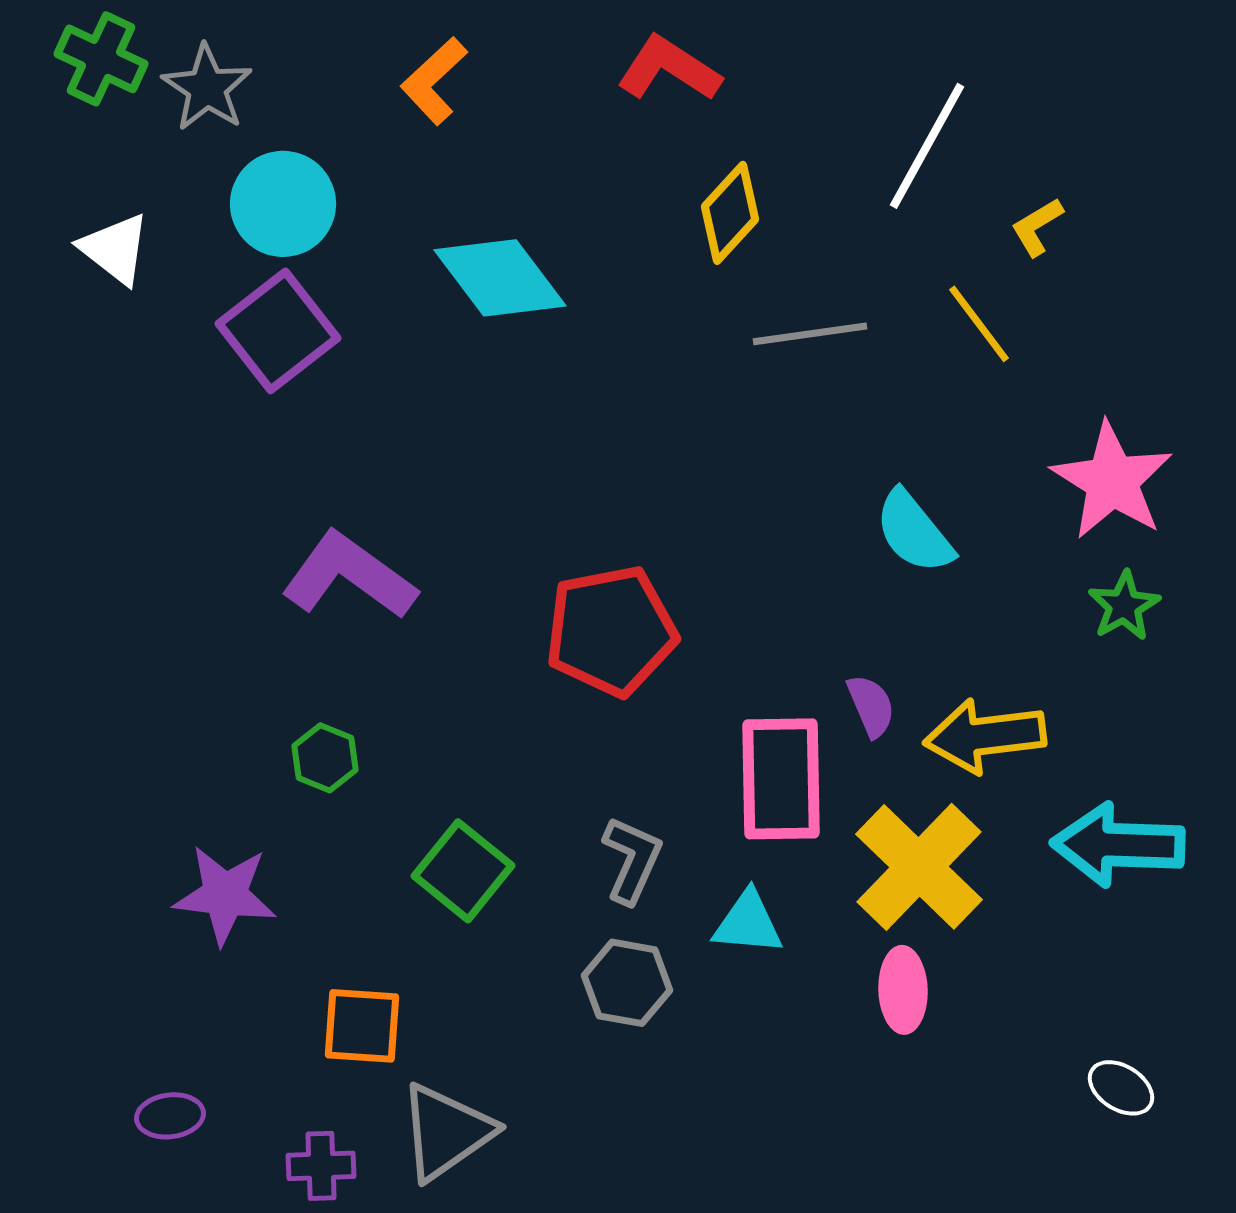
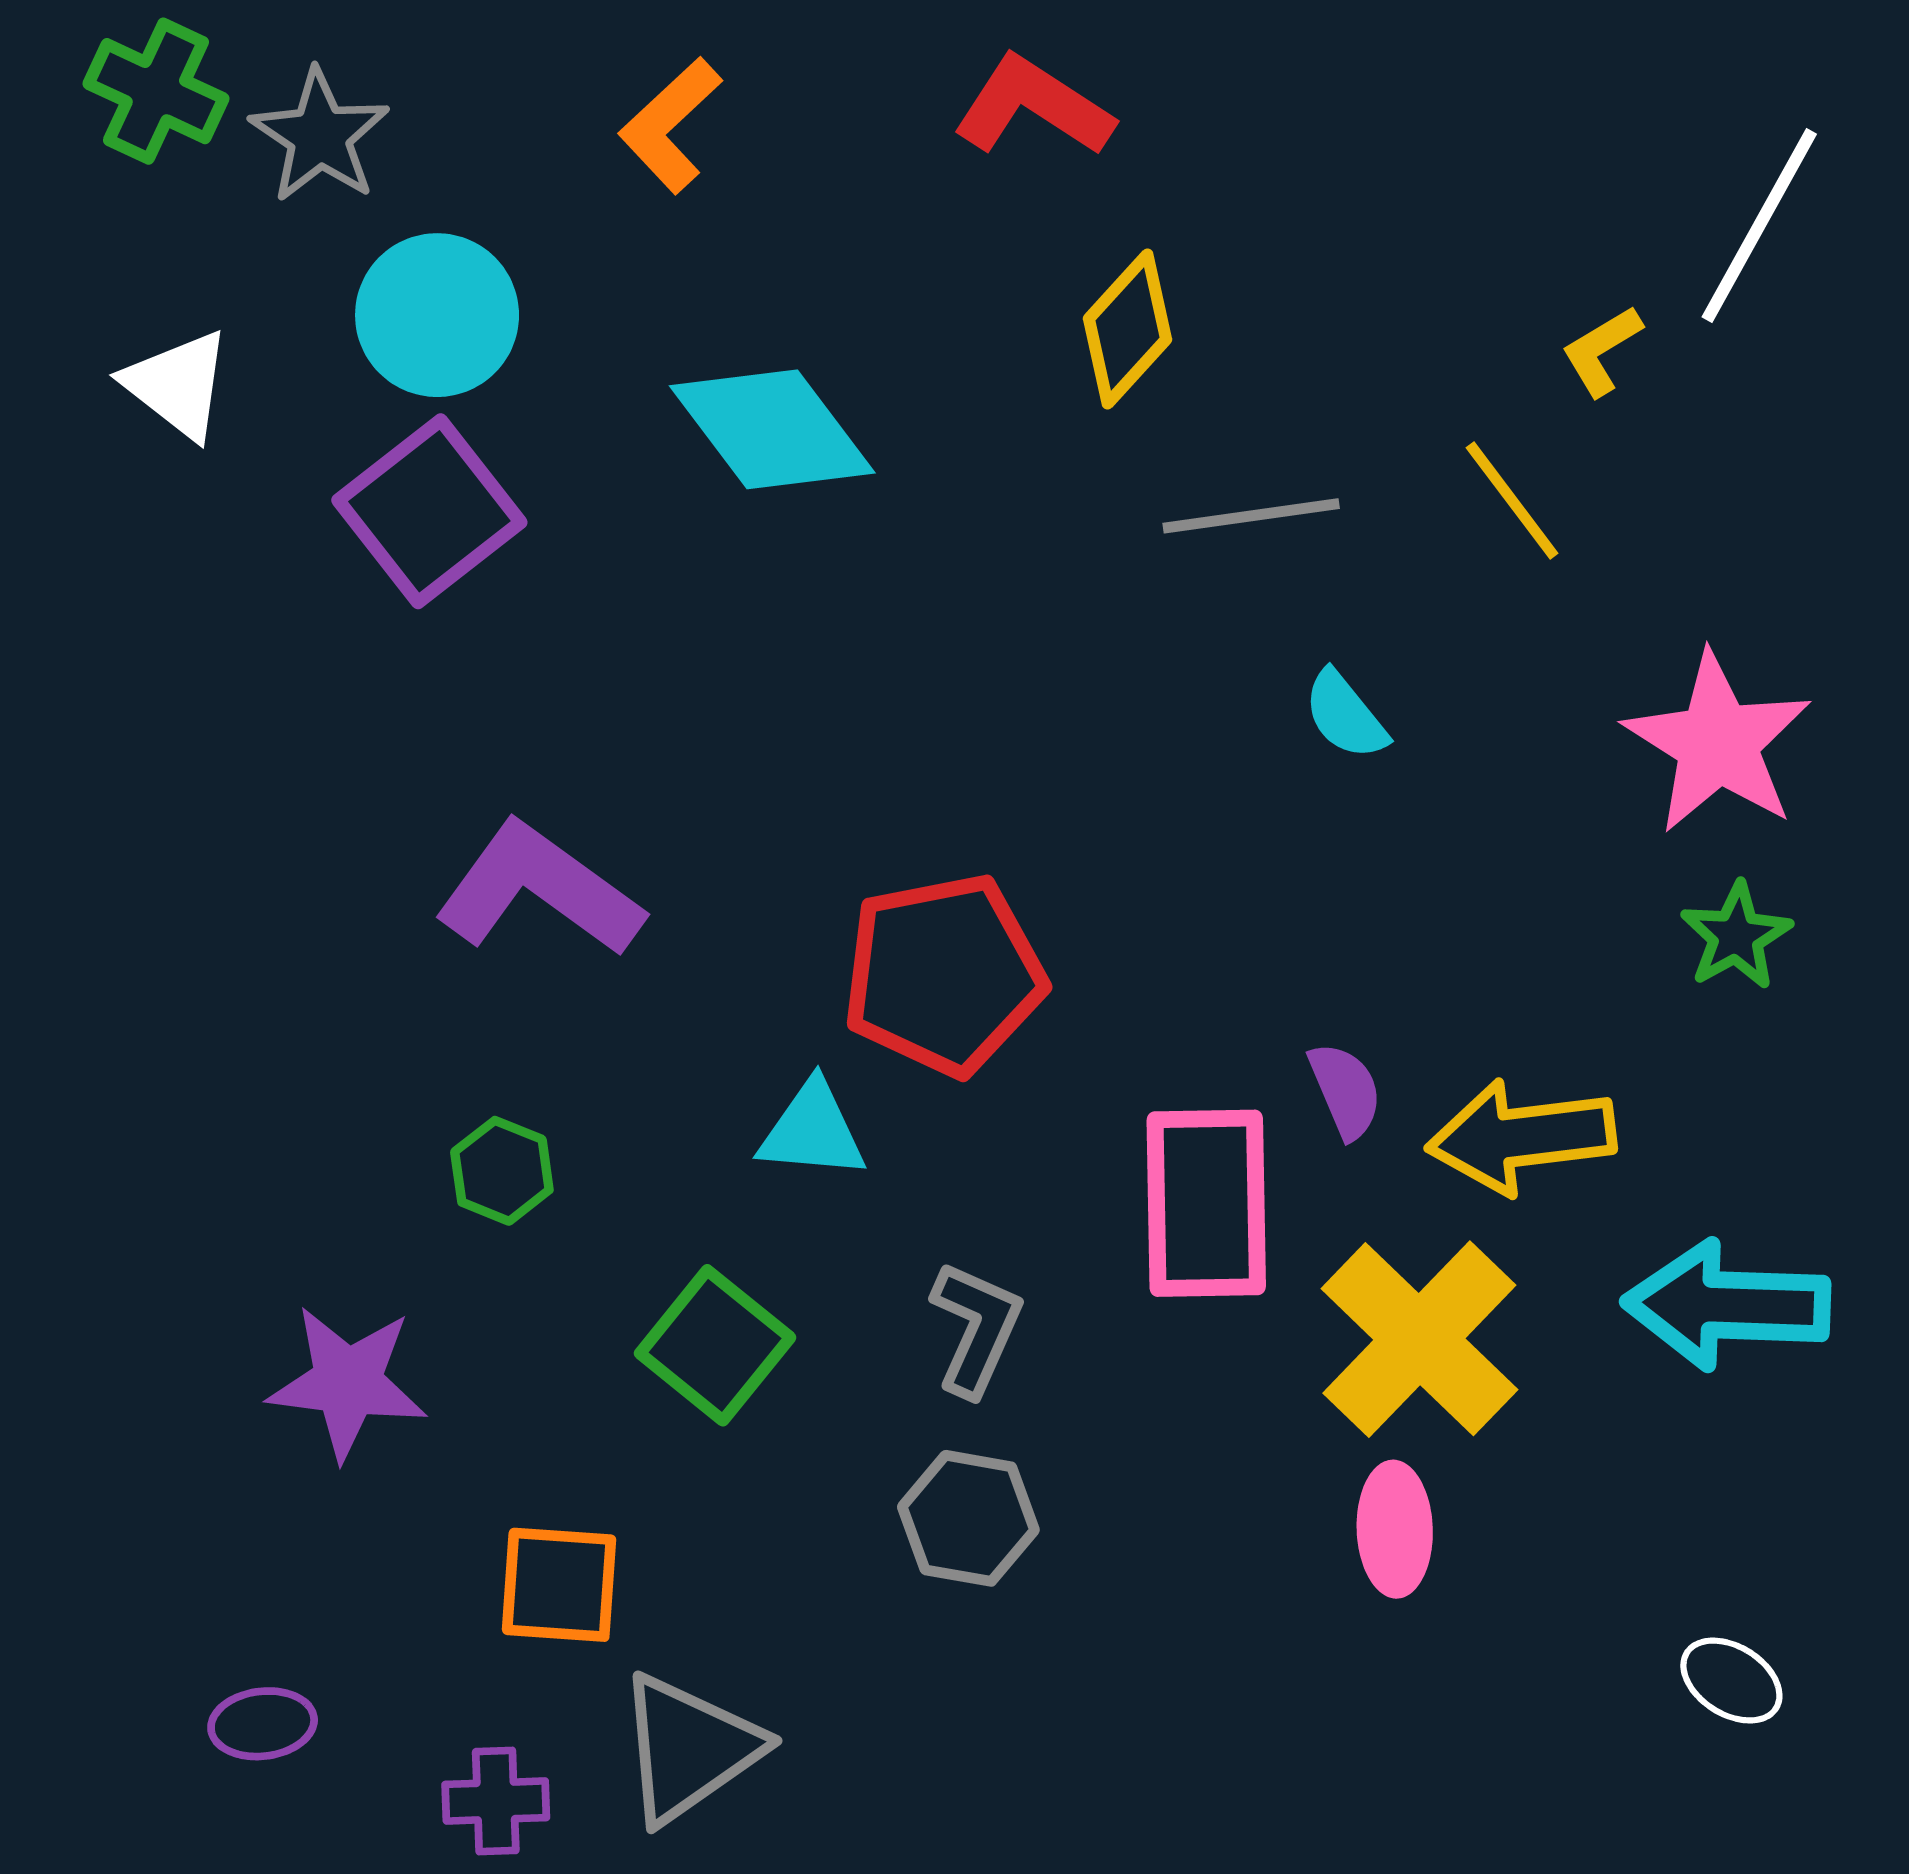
white line: (927, 146) -> (1759, 226), moved
cyan semicircle: (914, 532) -> (1345, 715), moved, size x0.7
cyan triangle: (748, 923) -> (812, 1131), moved

